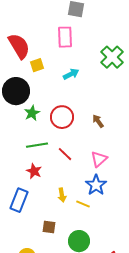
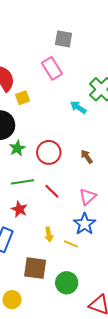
pink rectangle: (65, 37) -> (52, 68), turned -30
cyan arrow: (71, 74) -> (78, 107), moved, turned -119
brown square: (49, 227) -> (35, 268), size x1.6

